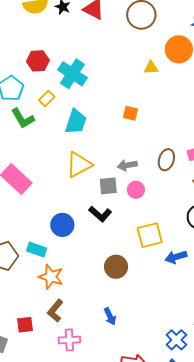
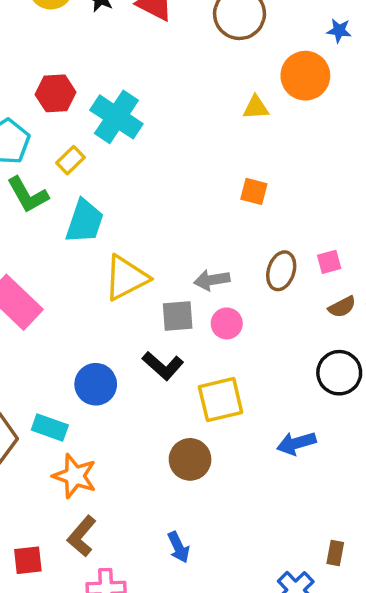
orange square: (131, 113) -> (254, 191), moved
cyan trapezoid: (76, 122) -> (85, 221), moved
yellow square: (150, 235) -> (221, 400), moved

